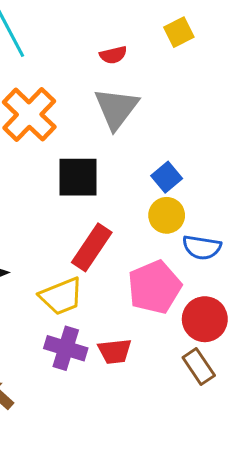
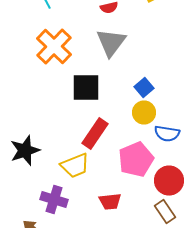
purple cross: (66, 348) -> (54, 200), moved

